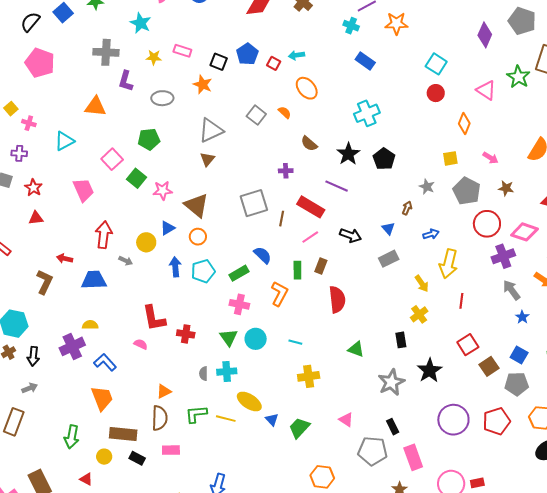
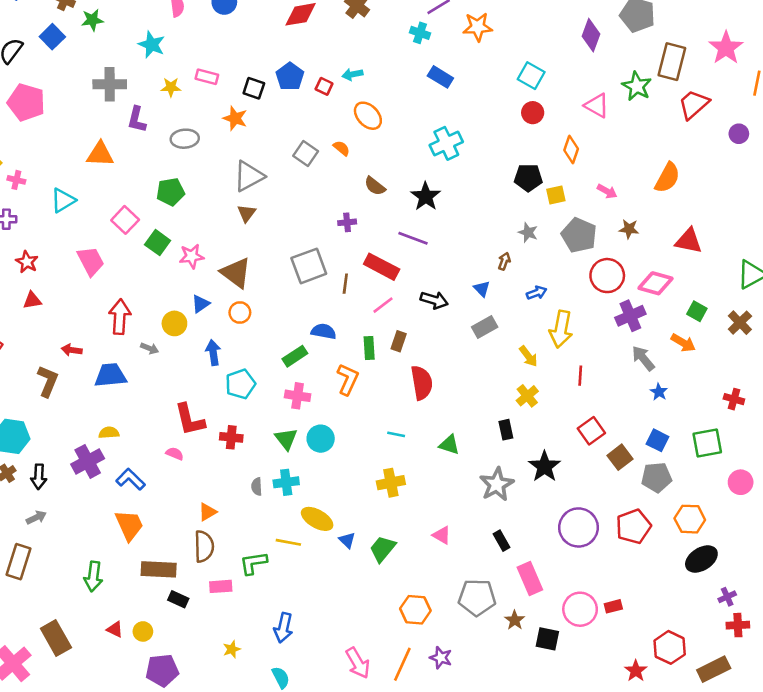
black pentagon: (384, 159) -> (528, 178), moved, turned -30
blue semicircle: (263, 255) -> (324, 331), turned -30
cyan pentagon: (203, 271) -> (240, 384), moved
cyan line: (295, 342) -> (396, 434), moved
green L-shape: (196, 414) -> (253, 563), moved
gray pentagon: (373, 451) -> (477, 597), moved
yellow circle: (104, 457) -> (143, 631), moved

